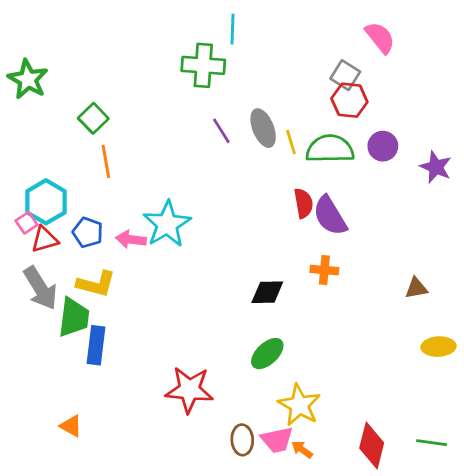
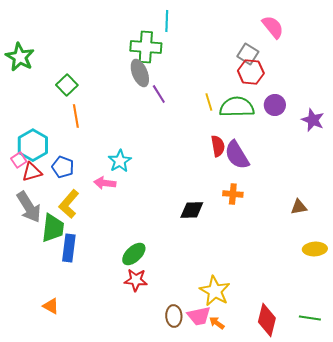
gray ellipse: (263, 128) -> (140, 73), moved
cyan star: (167, 224) -> (120, 161), size x0.7
pink arrow: (131, 239) -> (105, 183), moved
yellow L-shape: (96, 284) -> (69, 204), turned 116
green ellipse: (267, 354) -> (134, 254), moved
red star: (189, 390) -> (136, 280), size x0.7

